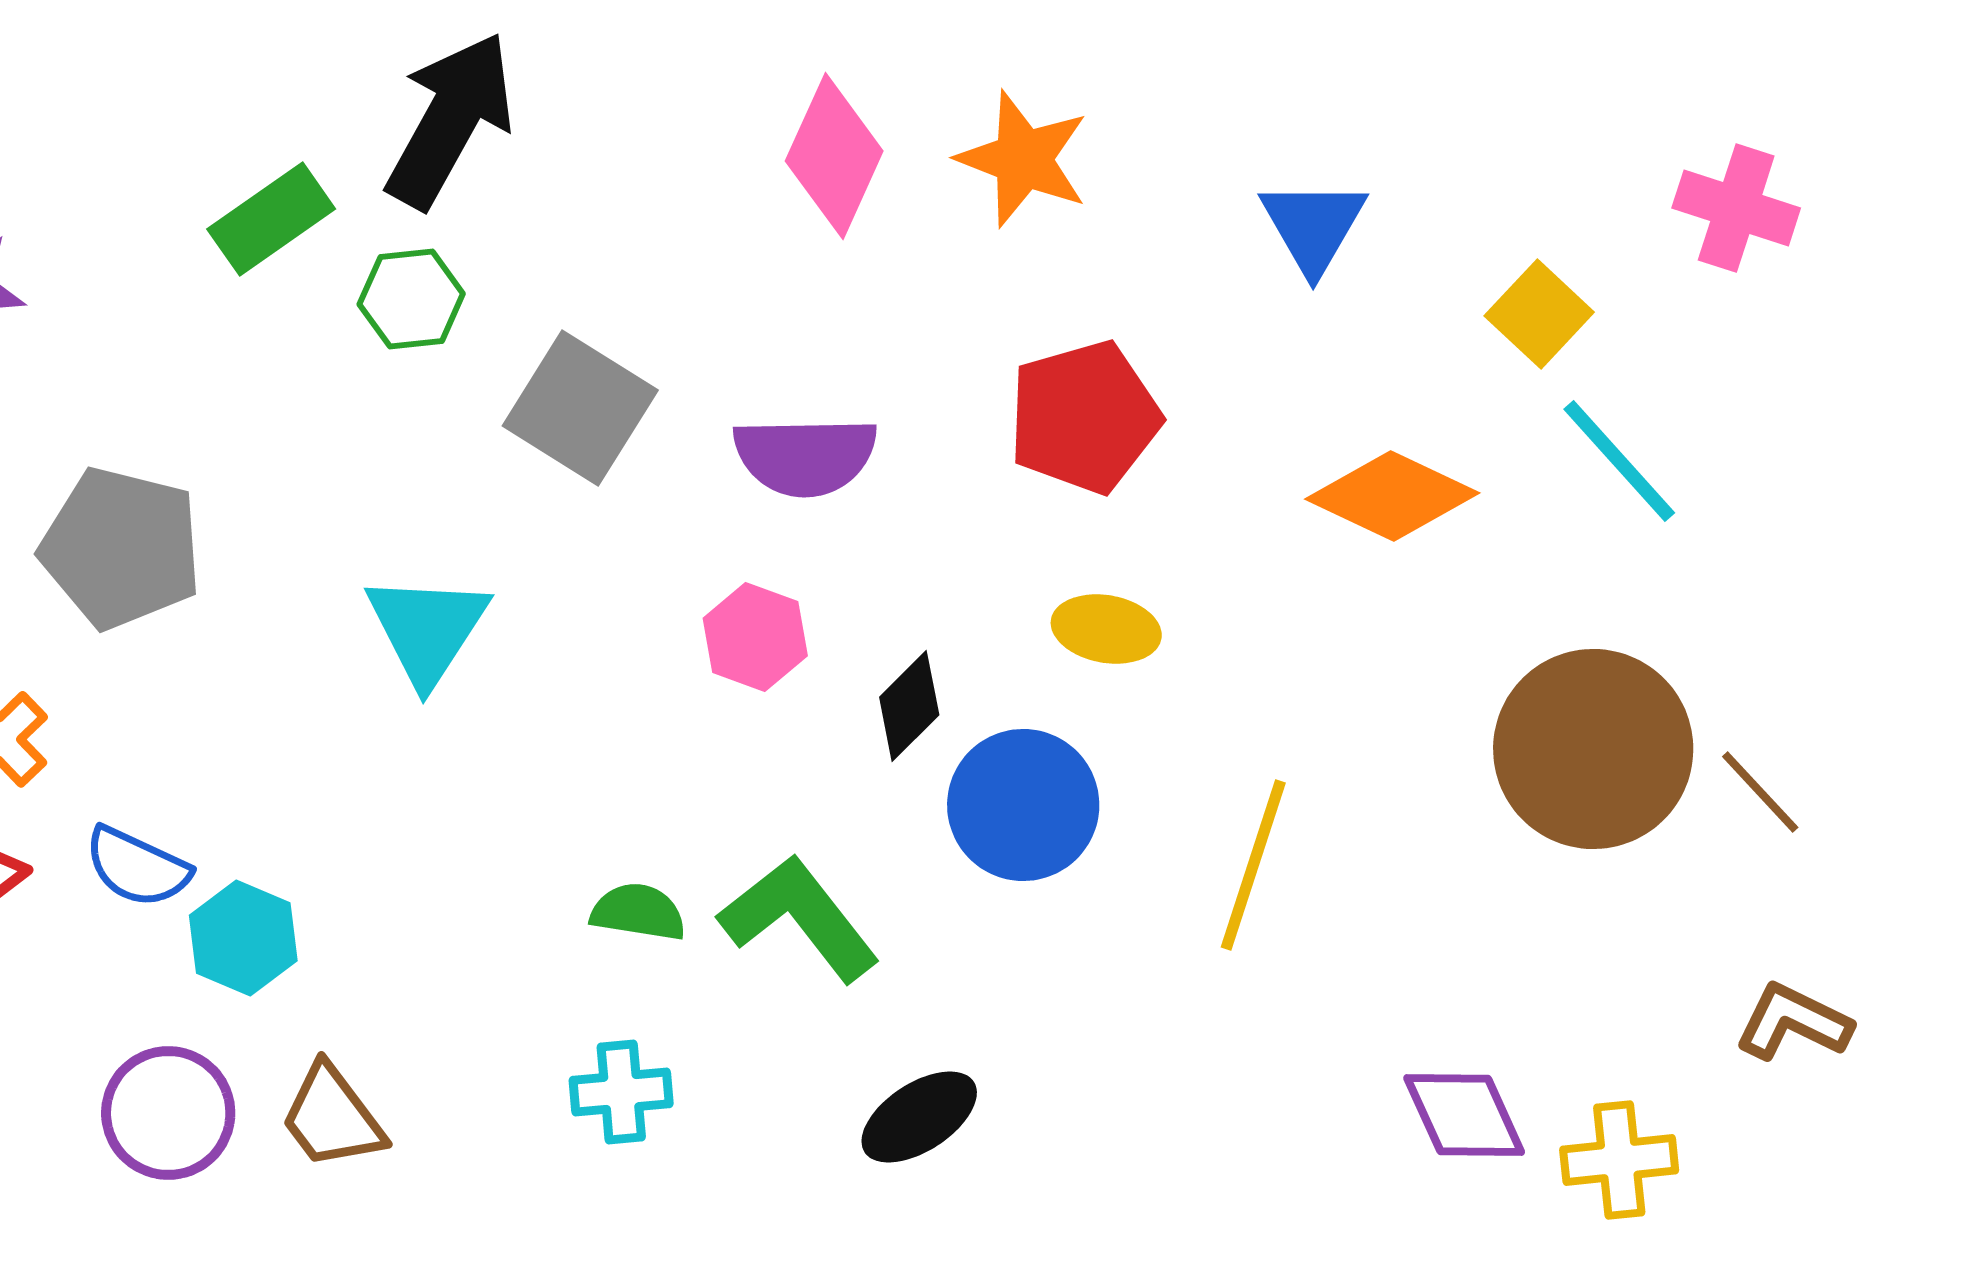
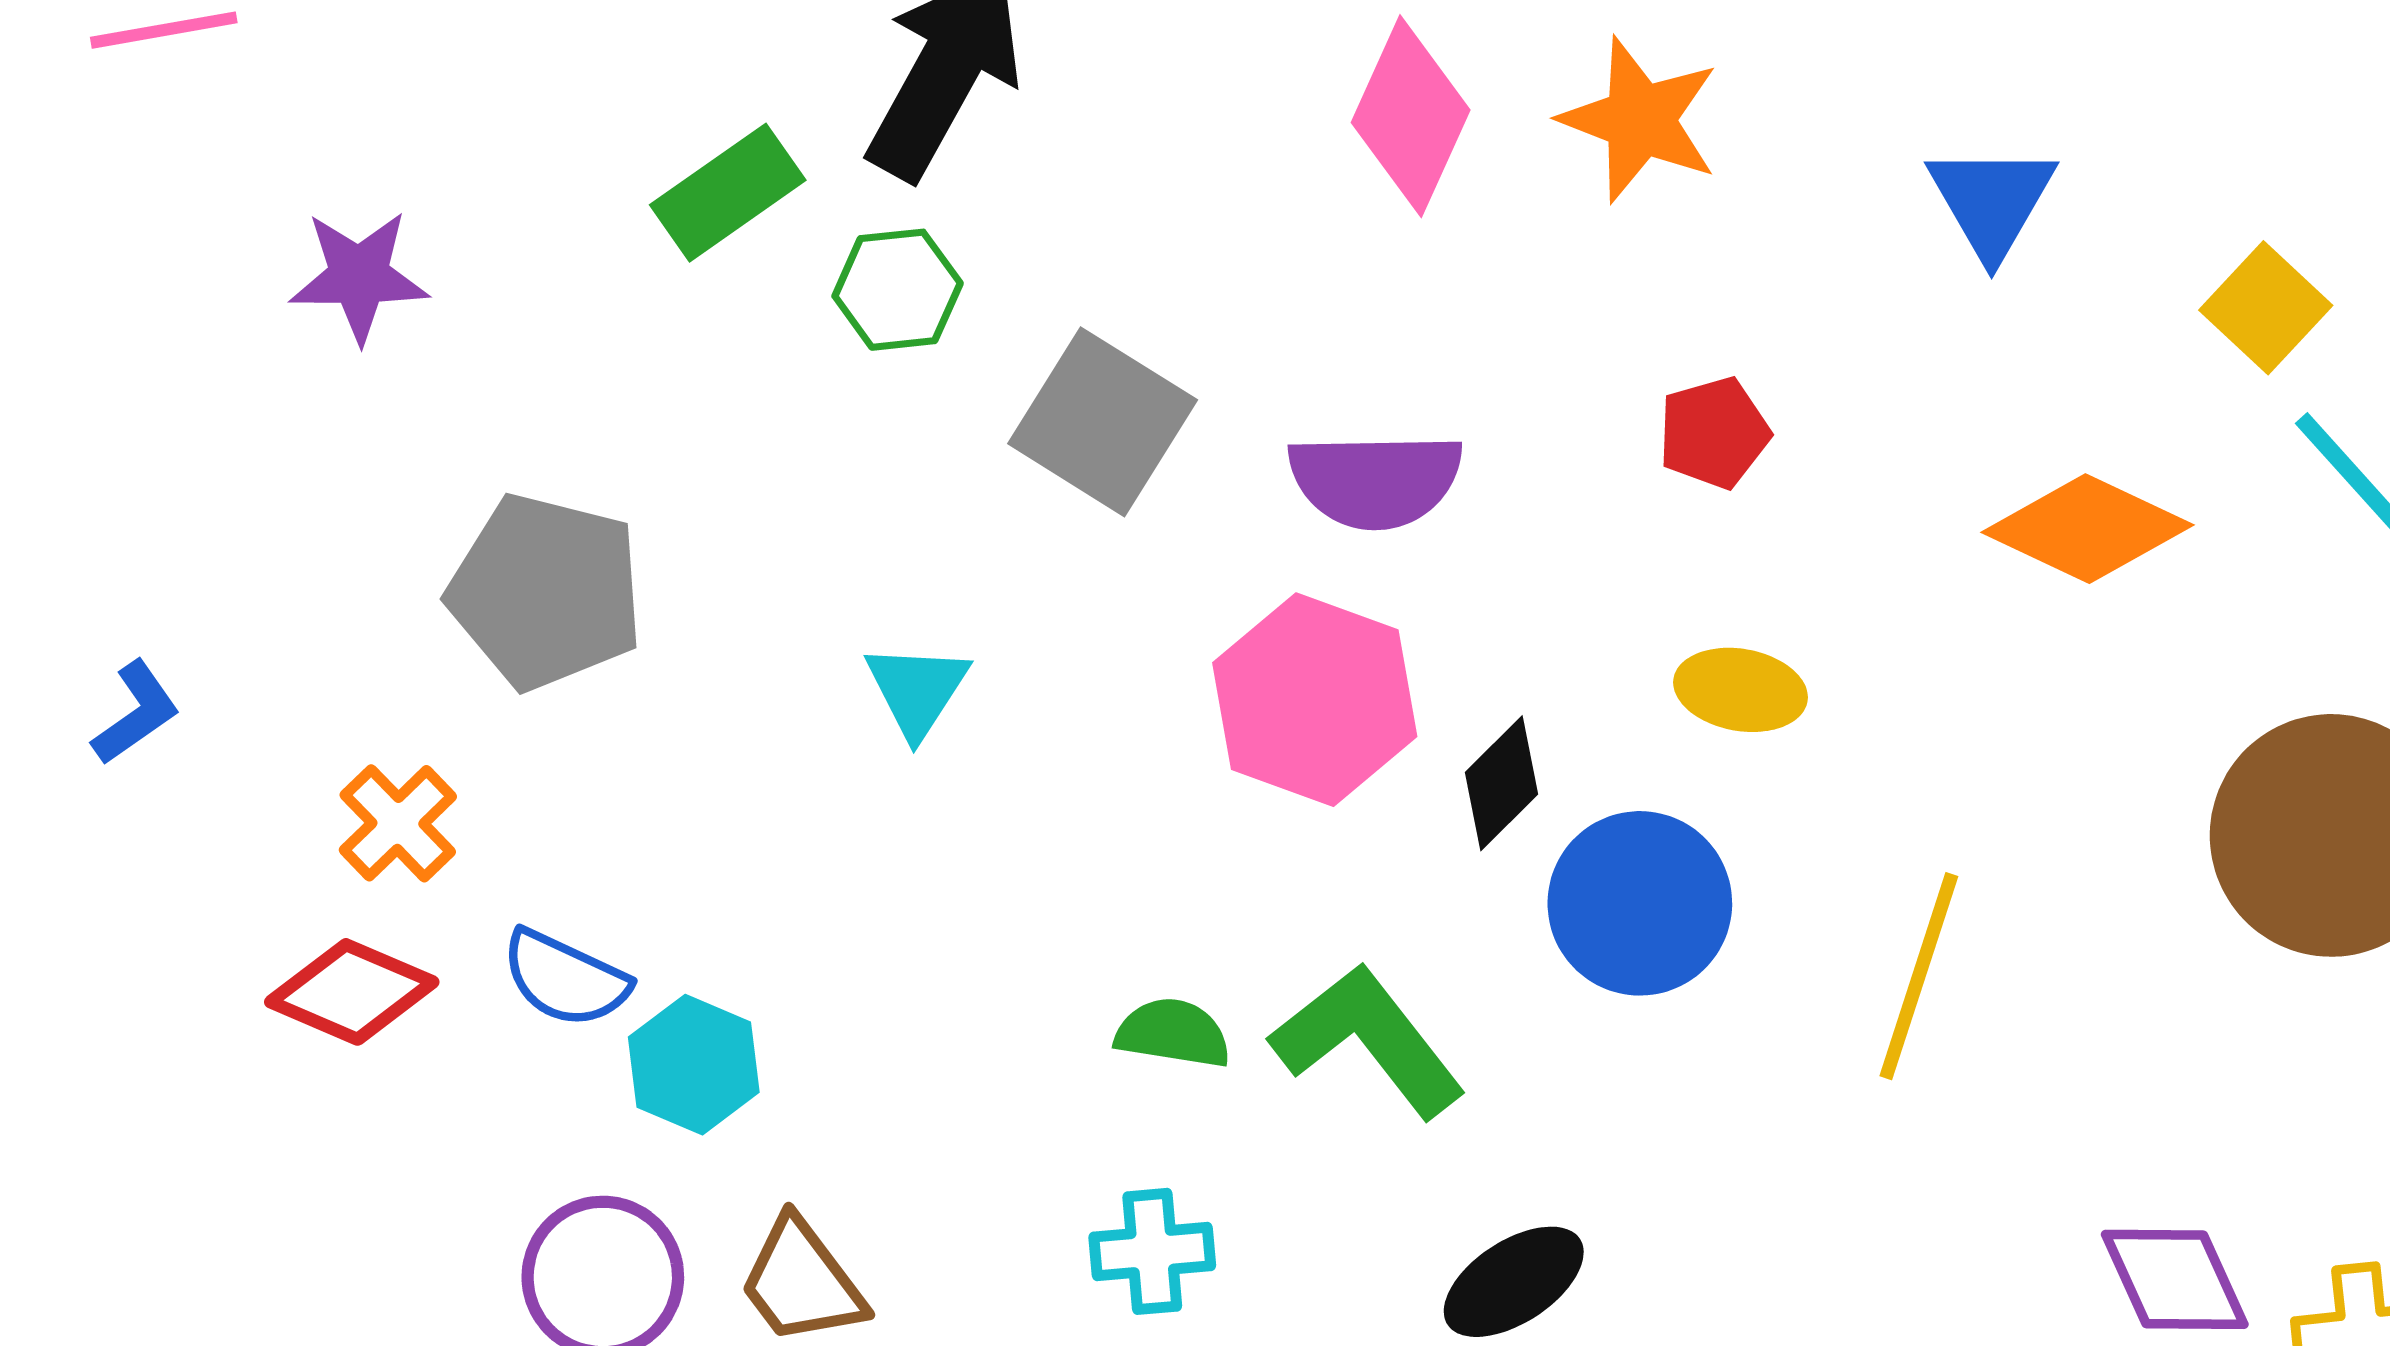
red pentagon: (1084, 417) -> (1714, 433), size x0.6
cyan triangle: (427, 629) -> (917, 690), size x0.7
pink hexagon: (755, 637) -> (1315, 700), size x1.6

